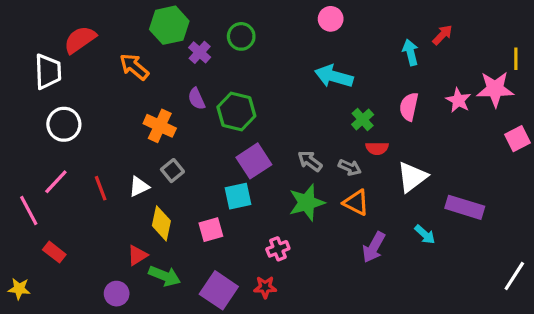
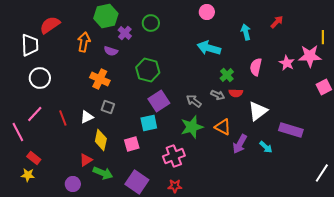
cyan arrow: (410, 52) -> (246, 32), moved
orange arrow: (134, 67) -> (84, 42), turned 60
purple semicircle: (196, 99) -> (111, 51), moved, turned -48
gray arrow: (350, 167) -> (218, 95), moved
gray square: (172, 171) -> (108, 107), turned -32
purple arrow: (374, 247) -> (240, 144), moved
pink cross: (278, 249) -> (174, 156), size x1.5
red star: (265, 287) -> (175, 186), moved
yellow star: (19, 289) -> (28, 175), moved

